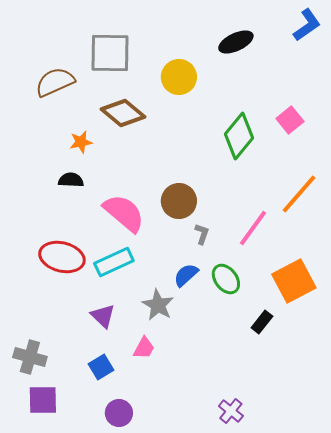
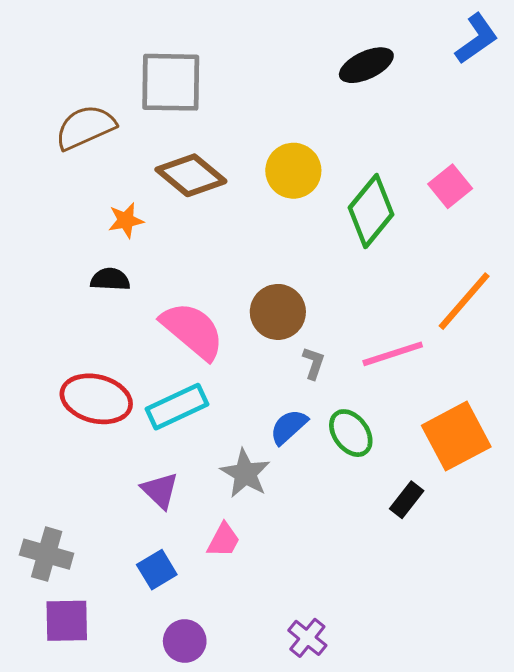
yellow circle: (179, 77) -> (293, 171), moved
pink line: (253, 228) -> (393, 354), turned 36
purple cross: (231, 411) -> (307, 638), moved

